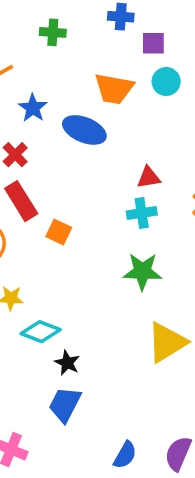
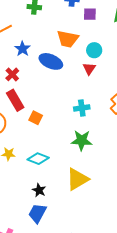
cyan circle: (166, 82) -> (94, 50), moved
red triangle: (149, 178) -> (89, 69), moved, turned -48
cyan diamond: (41, 332) -> (38, 159), moved
yellow triangle: (167, 342) -> (77, 179), moved

